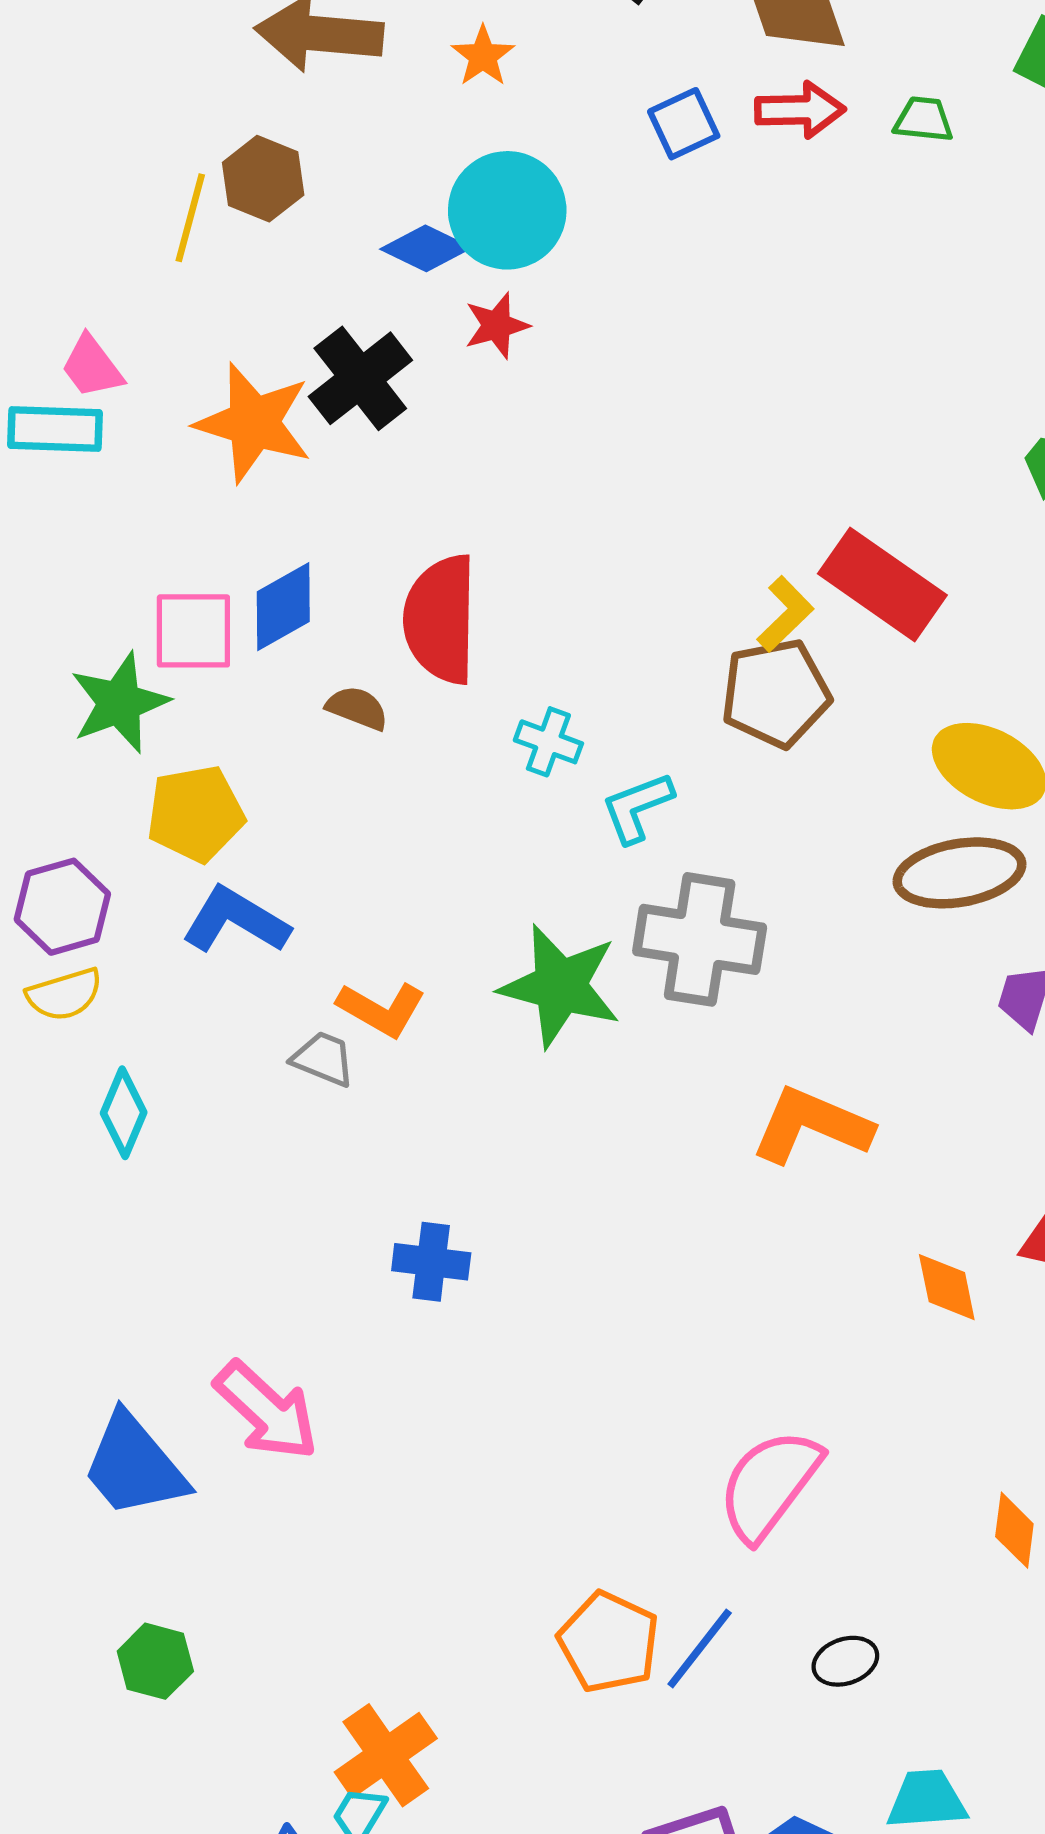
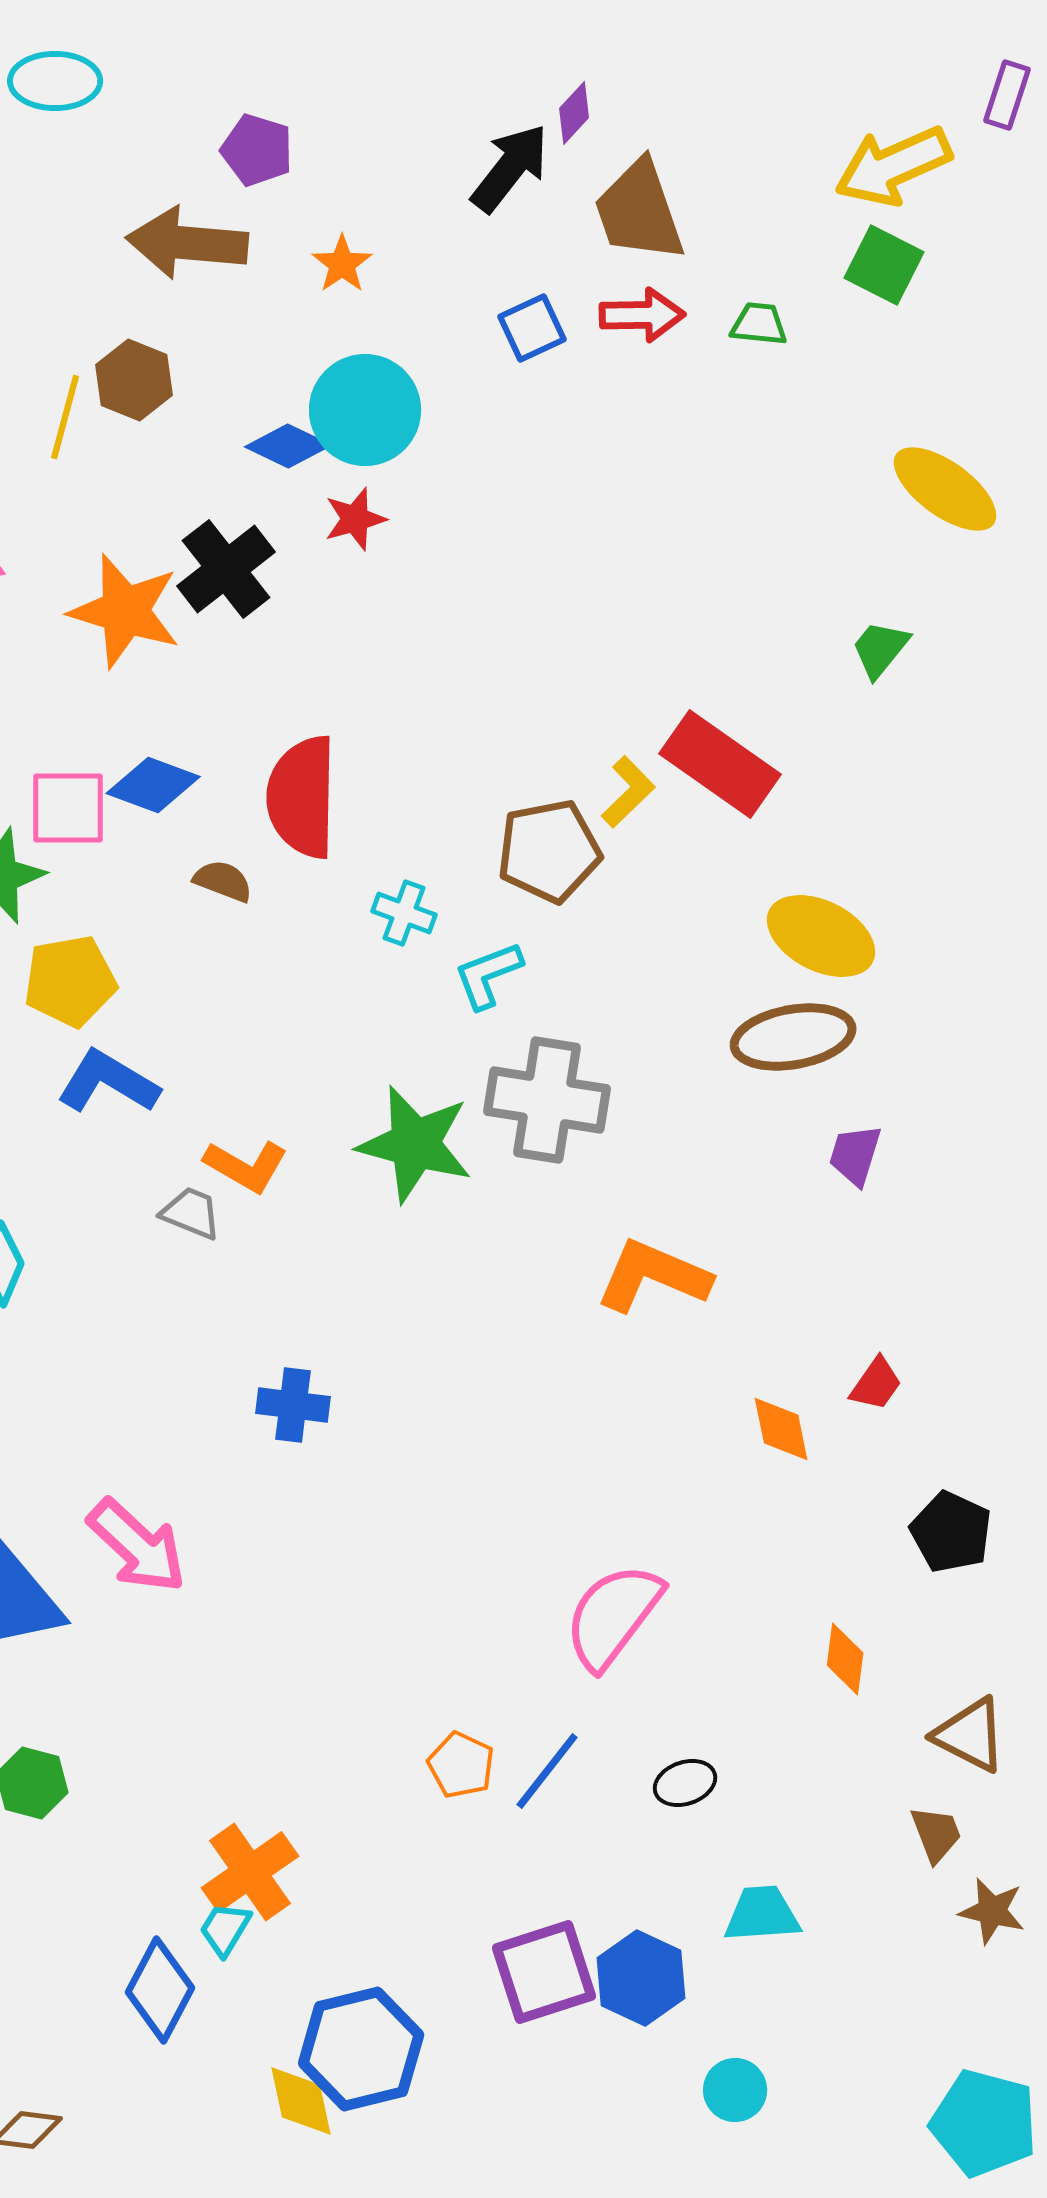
blue diamond: (283, 607) -> (153, 785), turned 50
brown pentagon: (776, 693) -> (549, 851), moved
orange pentagon: (609, 1642) -> (461, 1765), size x0.7

